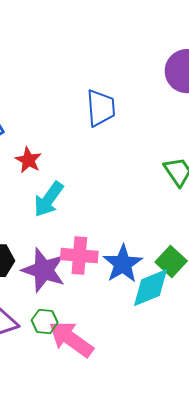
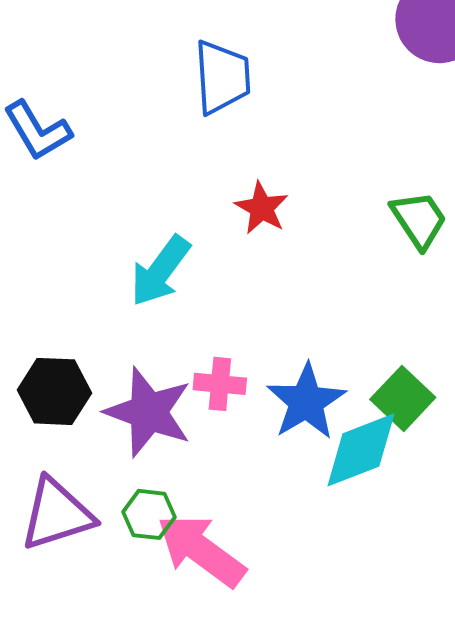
blue trapezoid: (101, 108) -> (222, 77), moved
red star: (28, 160) -> (262, 208), moved
pink cross: (79, 256) -> (220, 384), size x0.7

